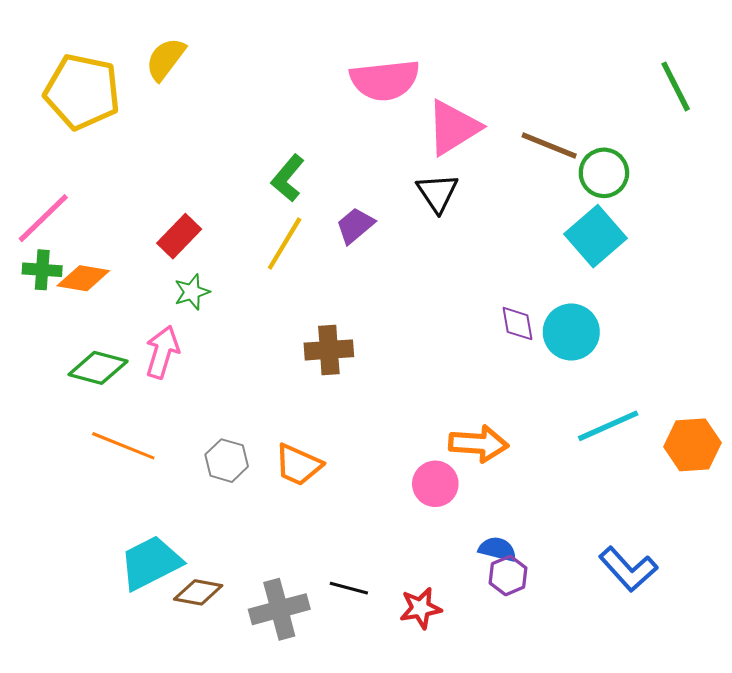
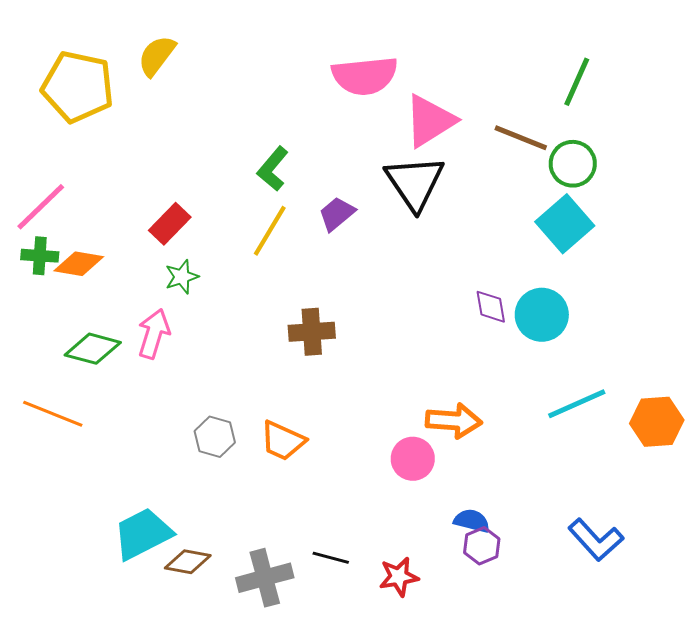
green line: (676, 86) -> (577, 82), moved, turned 51
black triangle: (437, 193) -> (415, 183), size x1.5
orange line: (123, 446) -> (53, 414), moved

